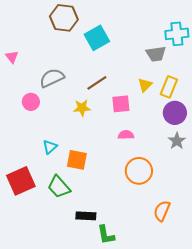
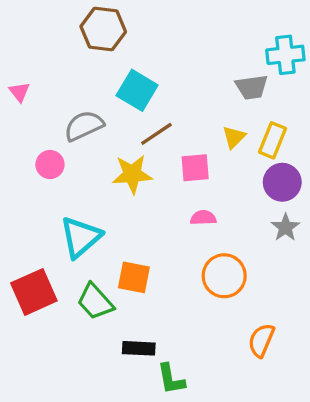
cyan square: (97, 38) -> (137, 90), moved, turned -30
yellow star: (82, 108) -> (132, 174), size x1.4
cyan triangle: (50, 147) -> (81, 237), size x1.8
orange square: (77, 160) -> (134, 277), moved

